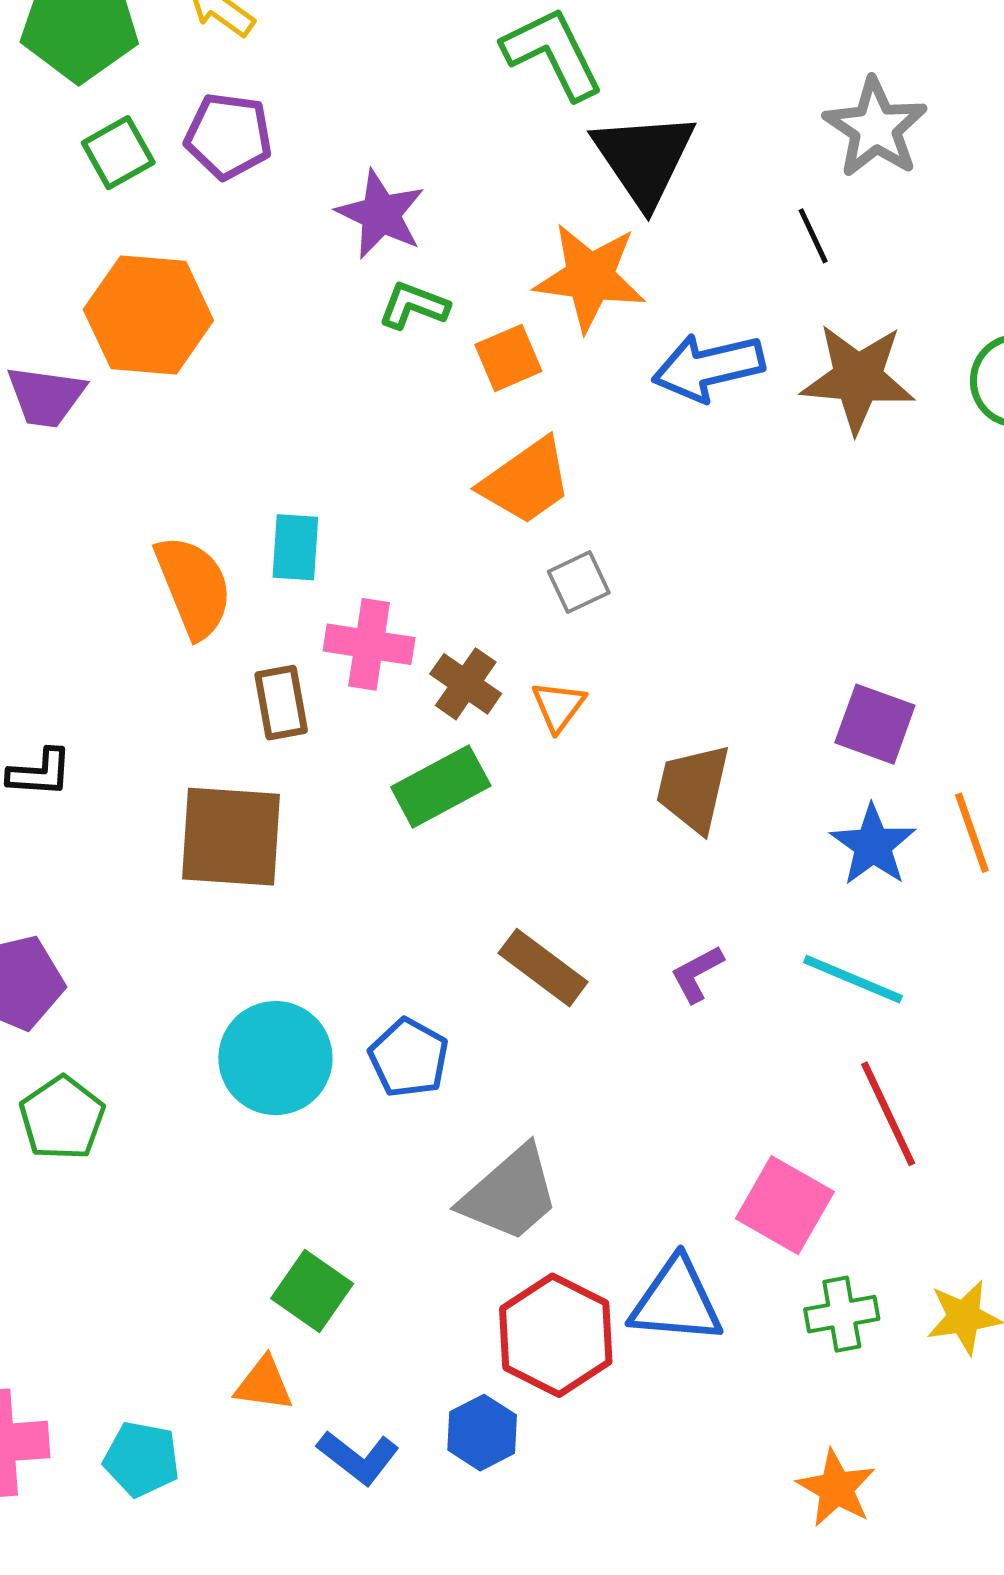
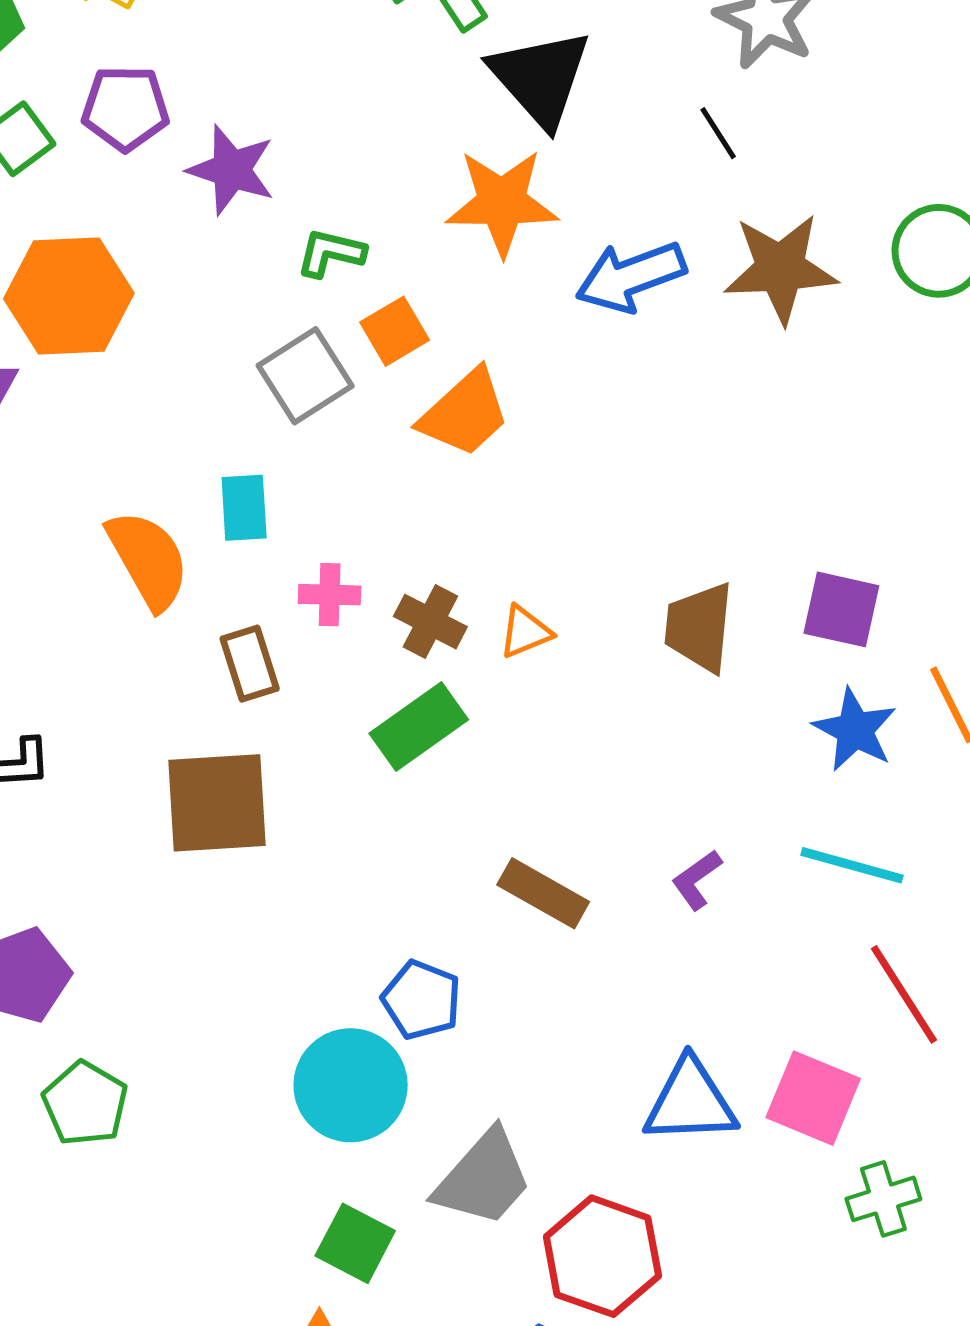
purple star: (381, 214) -> (231, 170), moved
orange square: (508, 358) -> (395, 331), moved
gray square: (579, 582) -> (305, 376), moved, size x1.5
pink cross: (369, 644) -> (330, 595), size x0.7
orange triangle: (558, 706) -> (525, 632), turned 38
brown trapezoid: (693, 788) -> (699, 627), moved
cyan circle: (275, 1058) -> (351, 1085), moved
gray trapezoid: (510, 1194) -> (483, 1178), moved
blue triangle: (676, 1301) -> (690, 1102), moved

